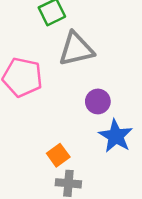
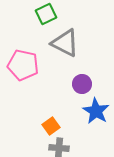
gray triangle: (76, 49) -> (65, 43), turned 40

